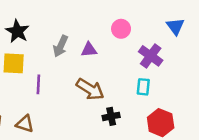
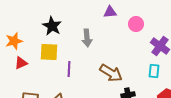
gray arrow: (61, 46) -> (87, 38), turned -30
purple triangle: (89, 50) -> (110, 12), moved

